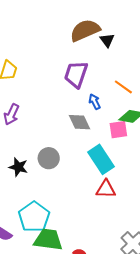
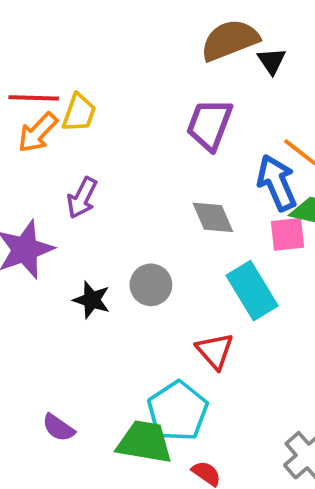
blue arrow: (95, 102) -> (277, 183), moved, size x1.8
red triangle: (106, 189) -> (215, 351), moved, turned 45
cyan pentagon: (34, 217) -> (178, 411), moved

